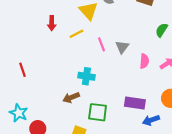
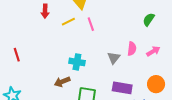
pink line: (101, 44) -> (91, 24), moved
gray triangle: (122, 47) -> (114, 58), moved

